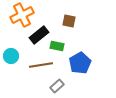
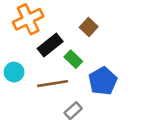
brown square: (69, 21) -> (89, 27), turned 32
green rectangle: (57, 46) -> (73, 59), turned 32

